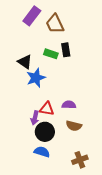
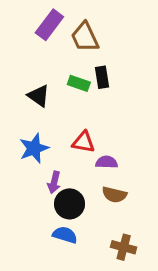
blue star: (36, 78) -> (34, 148), moved
red triangle: (47, 109) -> (83, 142), moved
brown cross: (80, 160) -> (124, 247), turned 35

